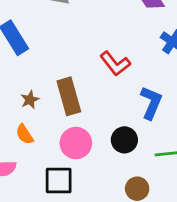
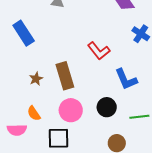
blue L-shape: (151, 103) -> (126, 79), turned 135
orange semicircle: (25, 134) -> (34, 113), moved

